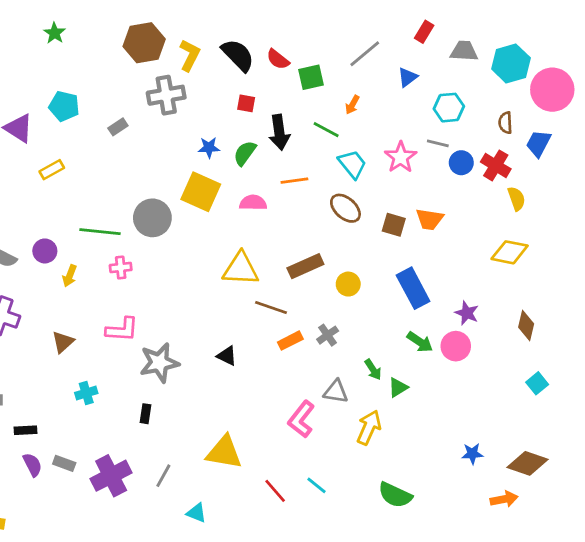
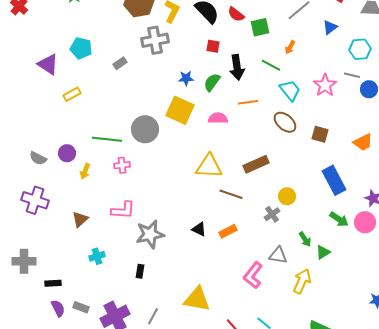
orange trapezoid: (430, 219) -> (363, 142), moved, turned -35
yellow circle: (348, 284) -> (287, 196), moved
orange rectangle: (290, 341) -> (228, 231), moved

